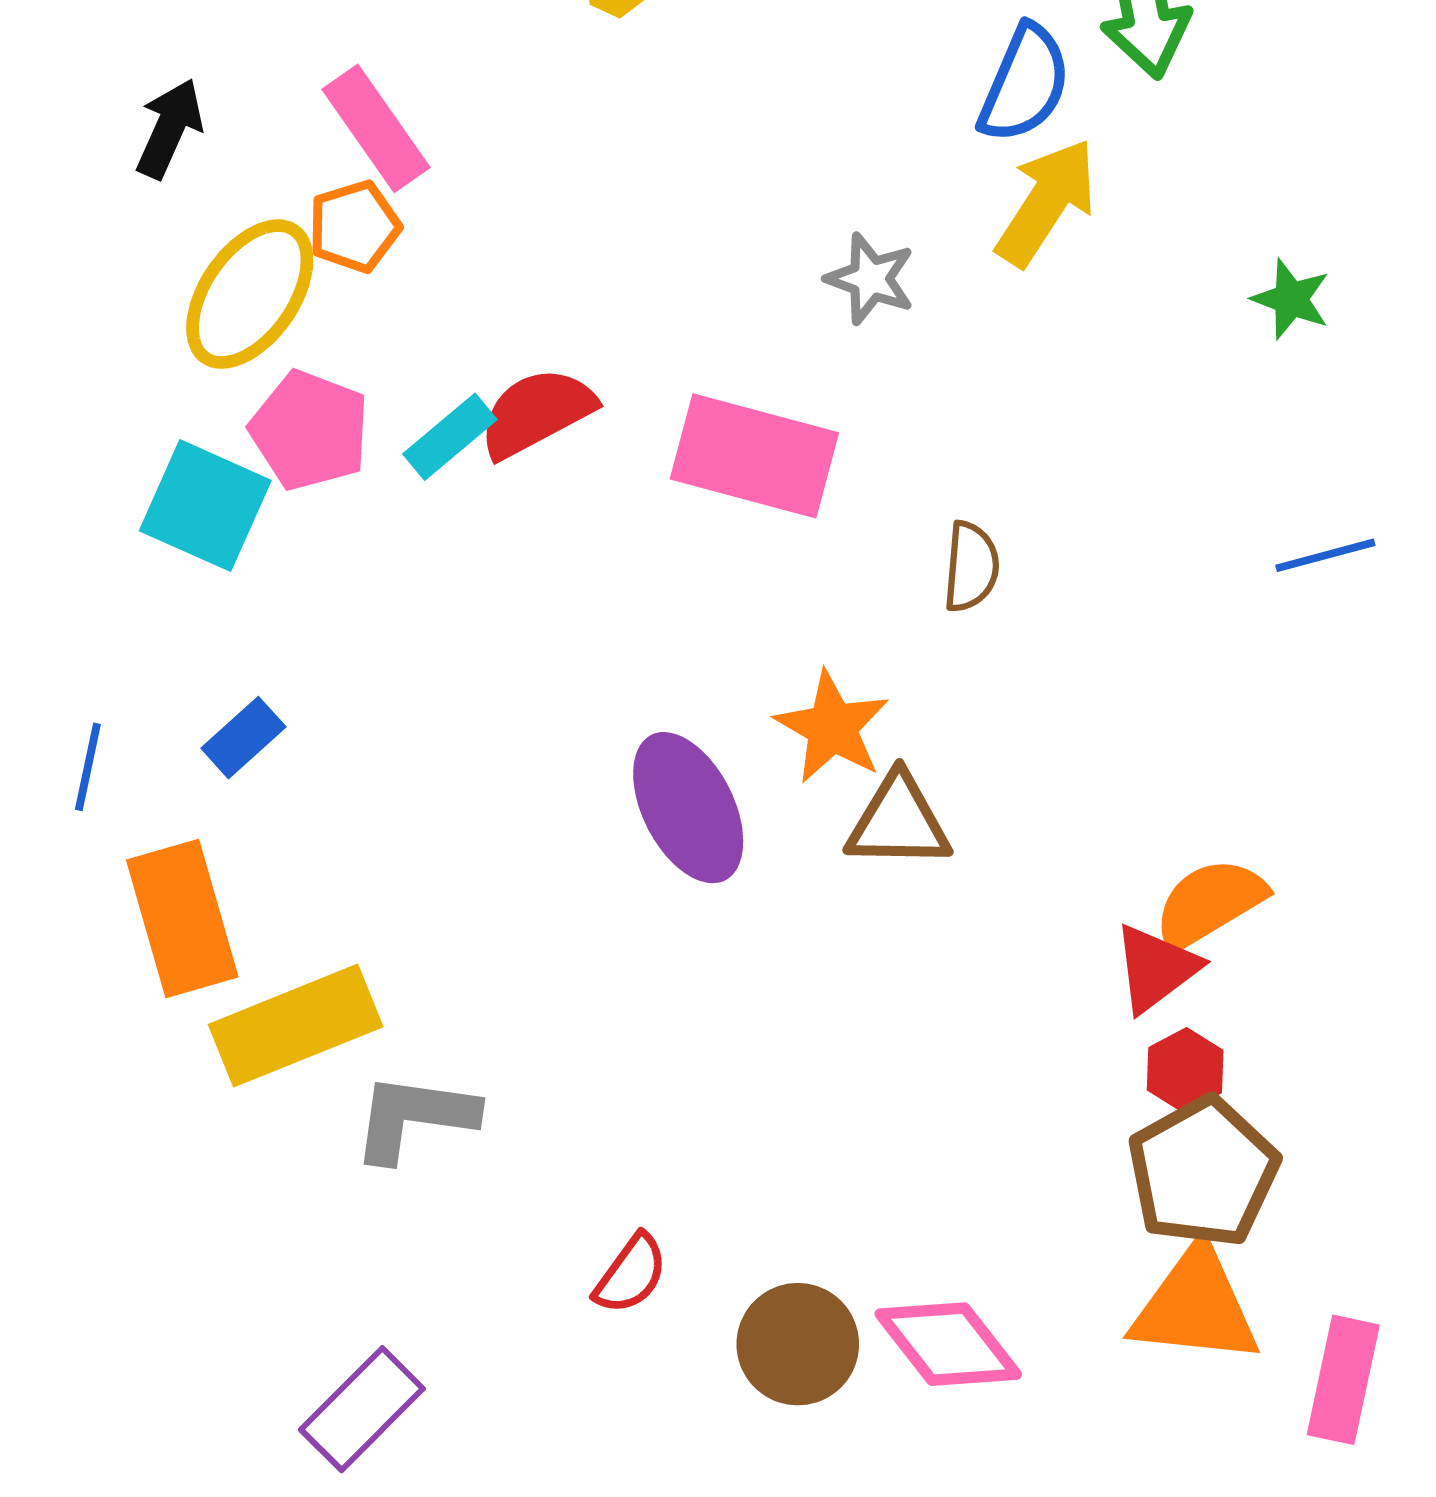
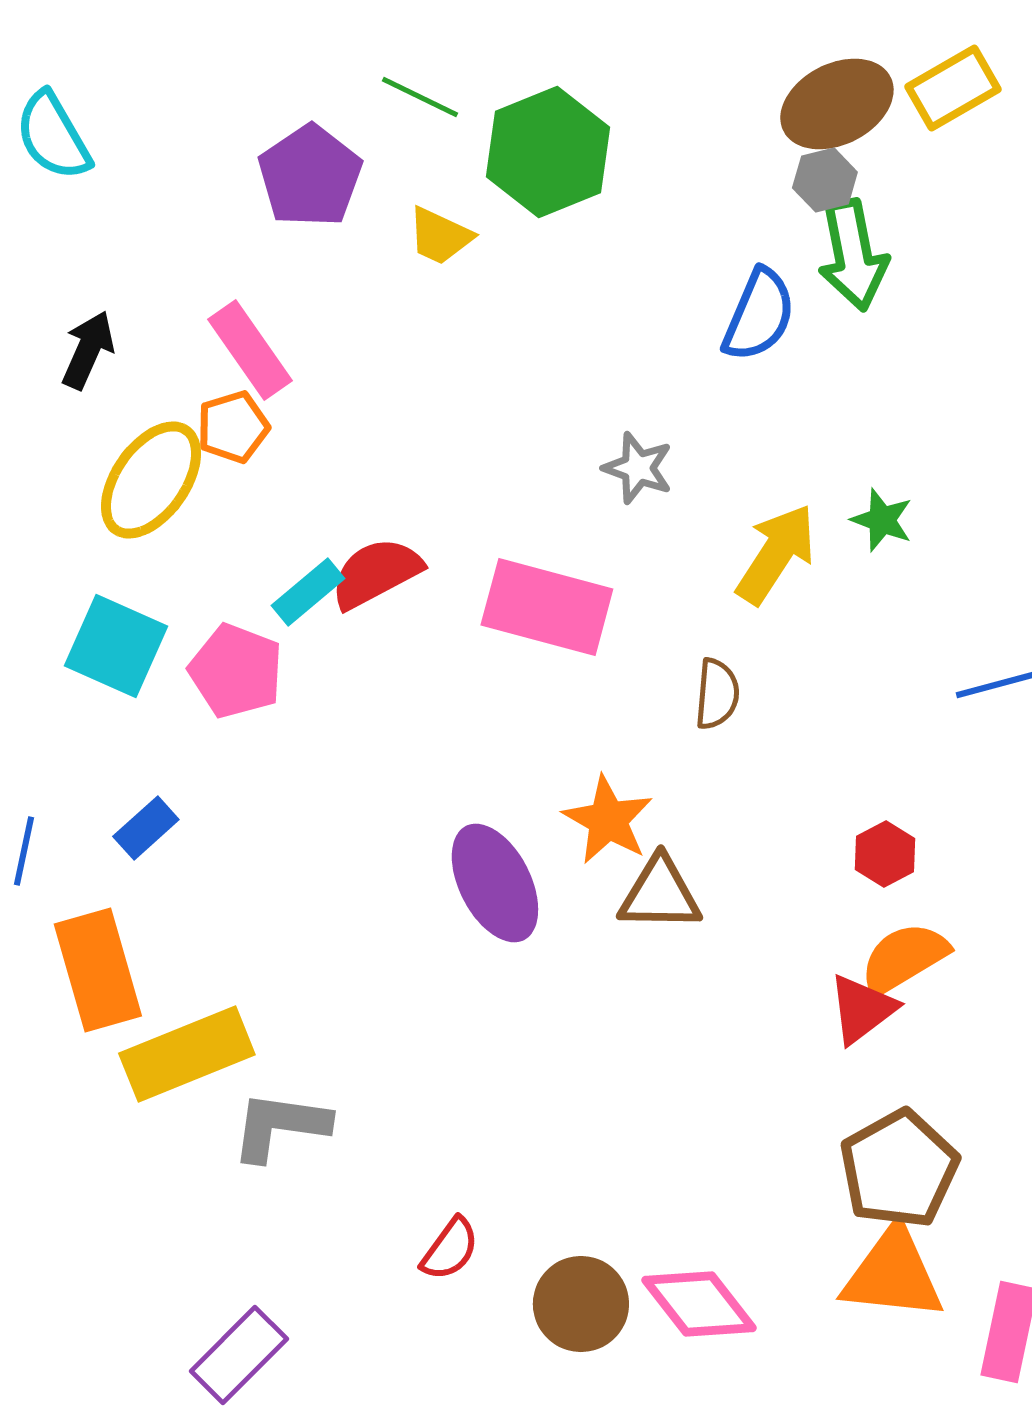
yellow arrow: (1046, 202) -> (776, 554), moved
green star: (1291, 299) -> (882, 520), moved
pink pentagon: (310, 430) -> (236, 671), moved
red hexagon: (1185, 1070) -> (885, 854), moved

